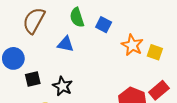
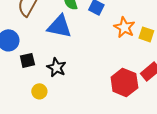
blue triangle: (66, 44) -> (59, 26), size x1.5

